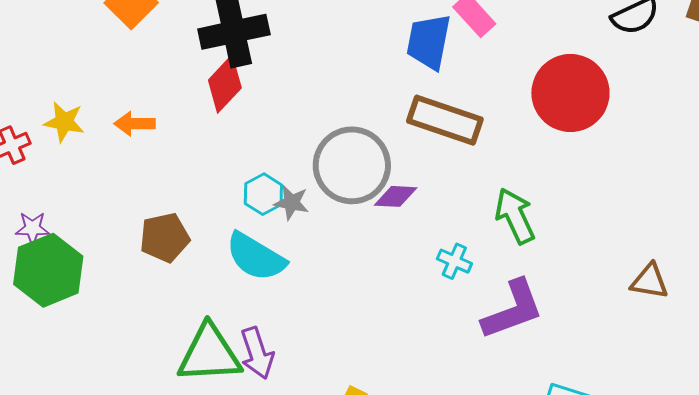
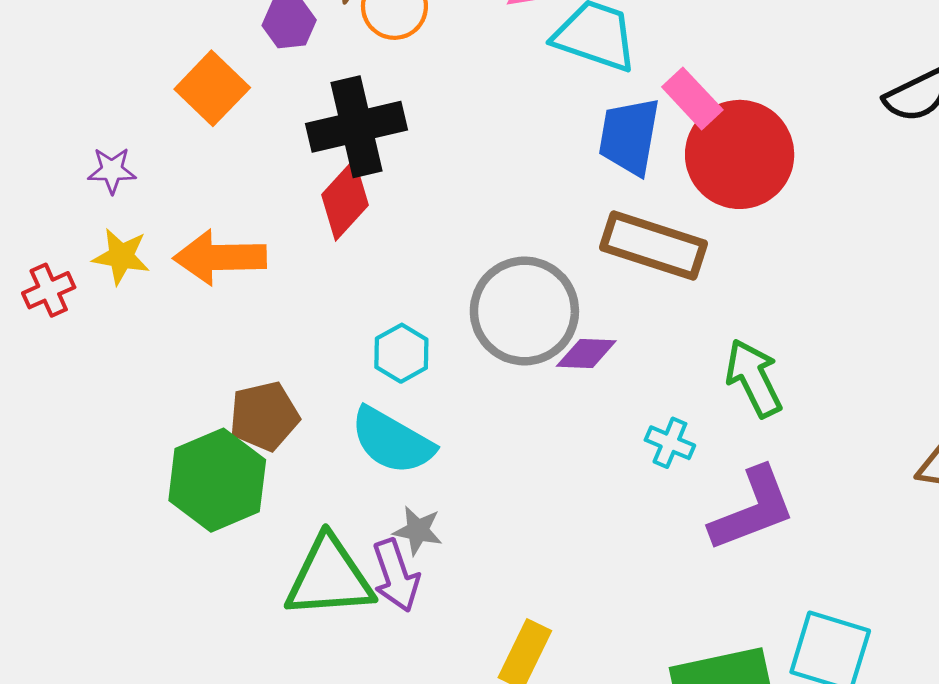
red circle: (570, 93) -> (740, 154), moved
orange arrow: (135, 124) -> (220, 257), size x1.6
gray star: (291, 203) -> (418, 531), moved
purple star: (32, 228) -> (112, 170), moved
green hexagon: (48, 270) -> (217, 480), moved

